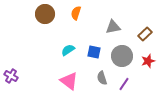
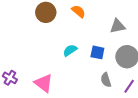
orange semicircle: (76, 13) -> (78, 11), turned 112
pink triangle: (69, 81) -> (44, 83), moved

